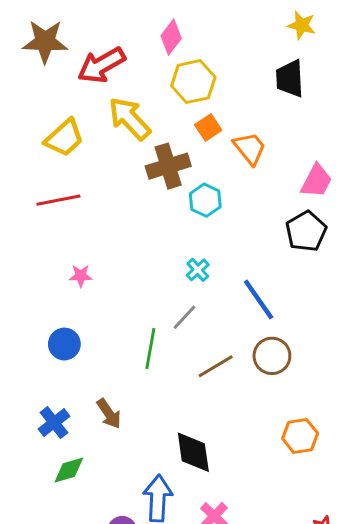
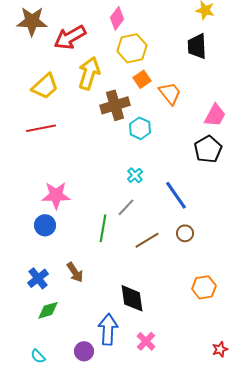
yellow arrow: (130, 119) -> (89, 73), turned 60
pink star: (81, 276) -> (56, 195), moved, size x1.8
brown circle: (272, 356) -> (185, 233), size x0.7

